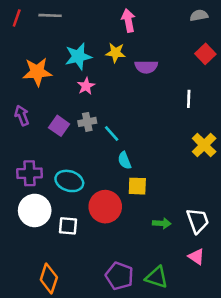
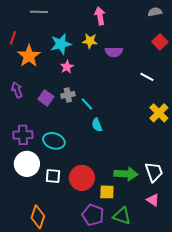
red line: (17, 18) -> (13, 38), moved
orange star: (37, 72) -> (29, 56), turned -30
white line: (189, 99) -> (147, 77), turned -64
yellow square: (137, 186) -> (107, 192), moved
red circle: (105, 207) -> (82, 178), moved
green arrow: (162, 223) -> (126, 174), size x1.6

